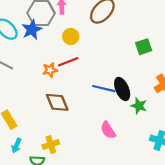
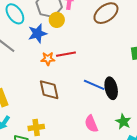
blue star: (32, 30) -> (37, 33), moved
yellow circle: (71, 36) -> (57, 20), moved
green star: (139, 106) -> (123, 122), moved

